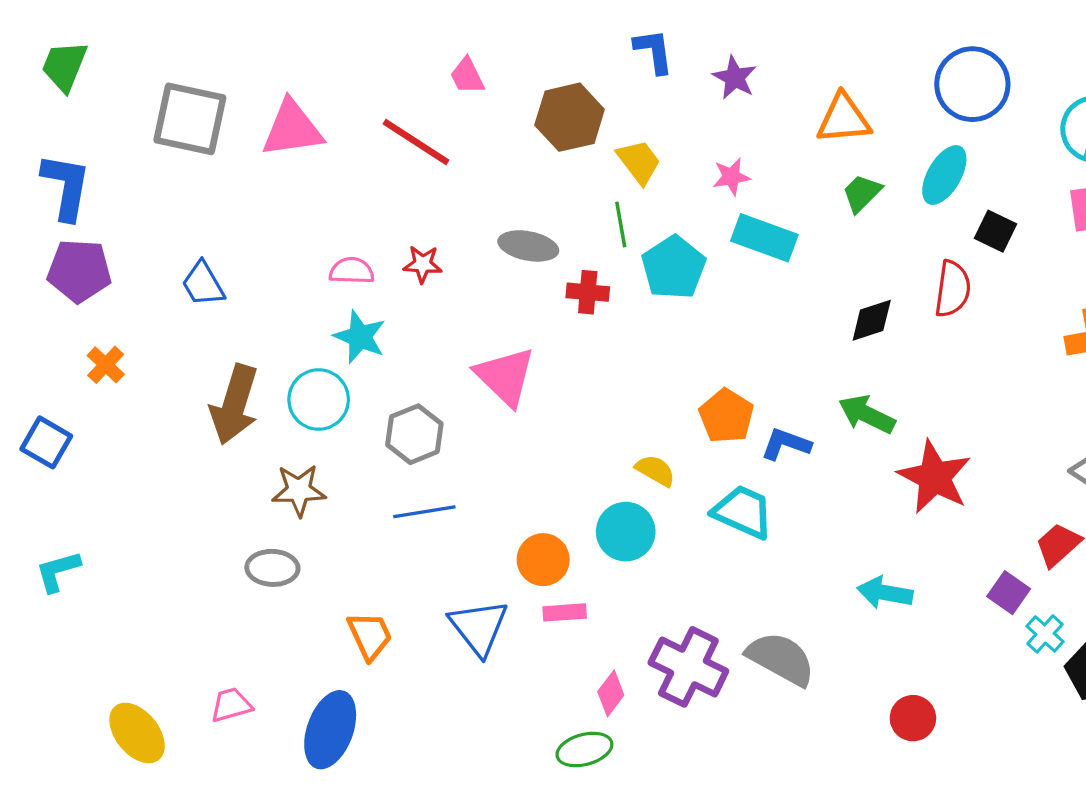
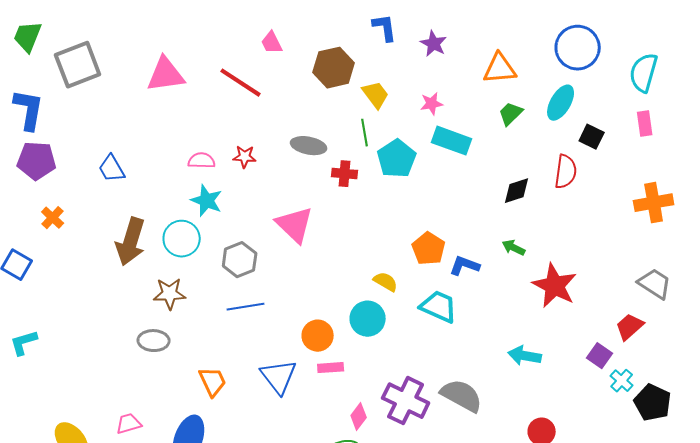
gray square: (190, 119) -> (78, 65), moved, turned -33
green arrow: (867, 414) -> (514, 248), size x0.7

